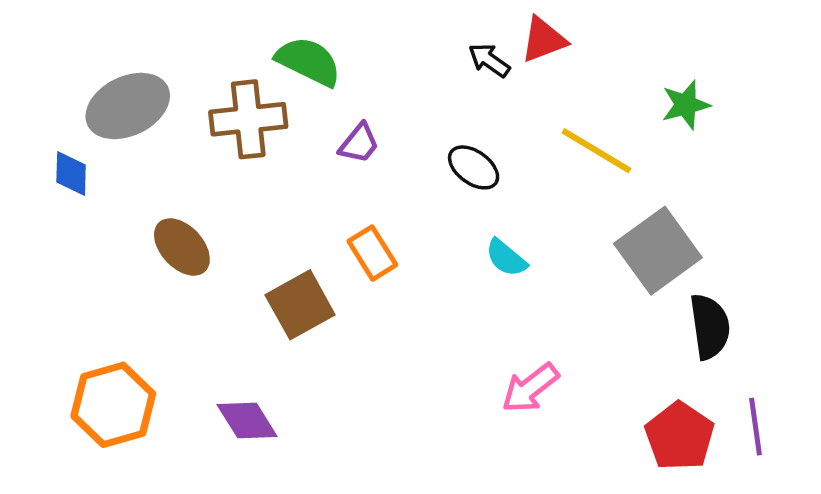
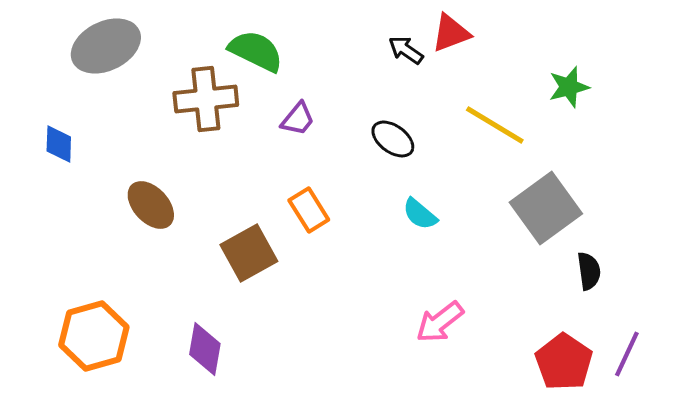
gray ellipse: (128, 106) -> (106, 46), moved
black semicircle: (710, 327) -> (589, 271), size x0.7
purple diamond: (247, 421) -> (205, 349), turned 42
purple line: (756, 427) -> (627, 354), turned 33

